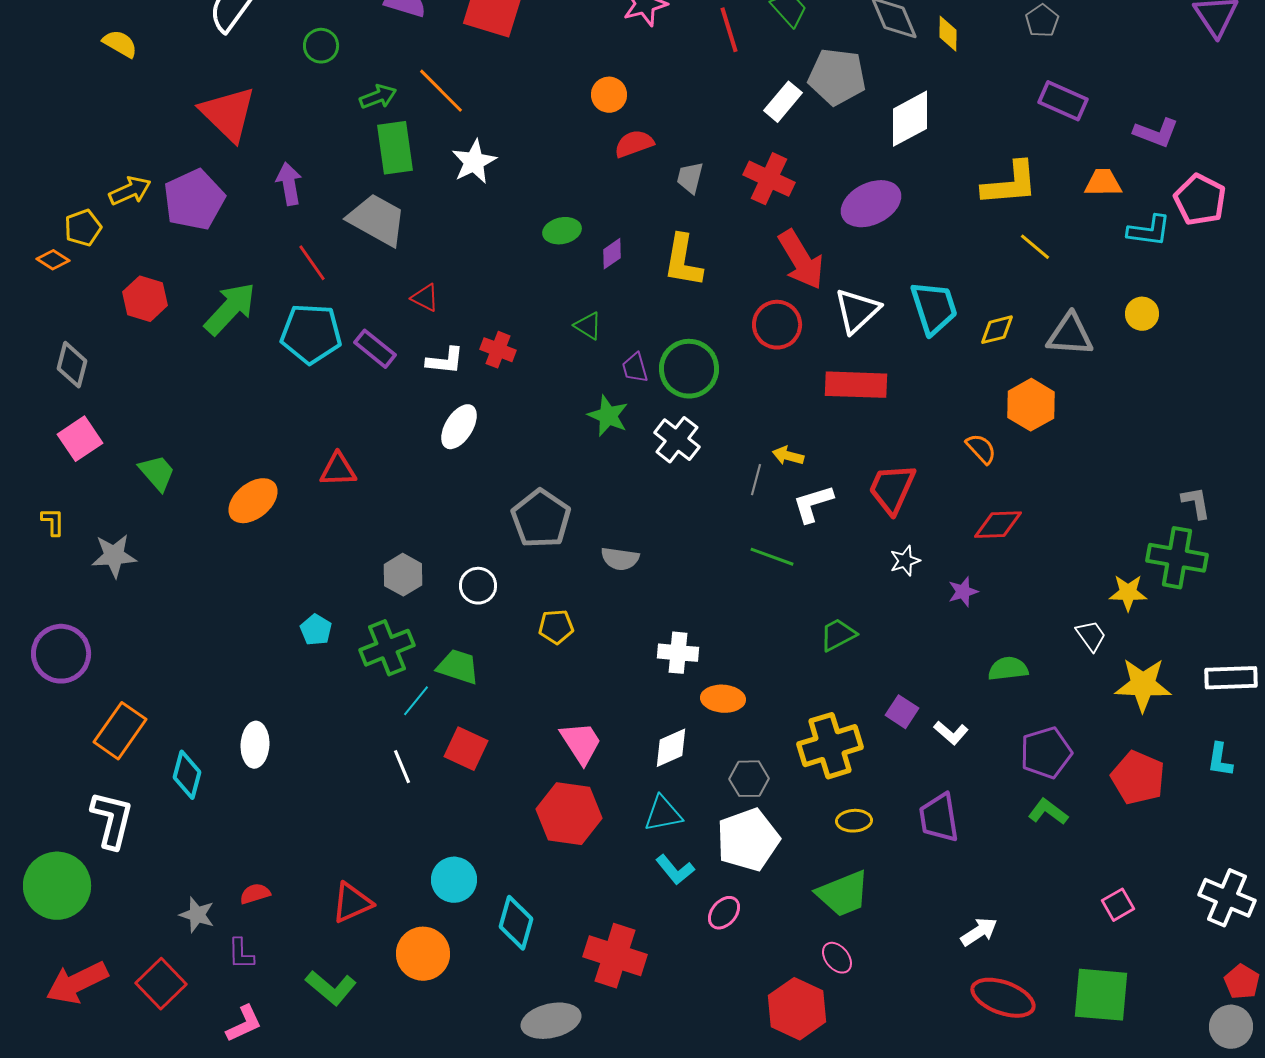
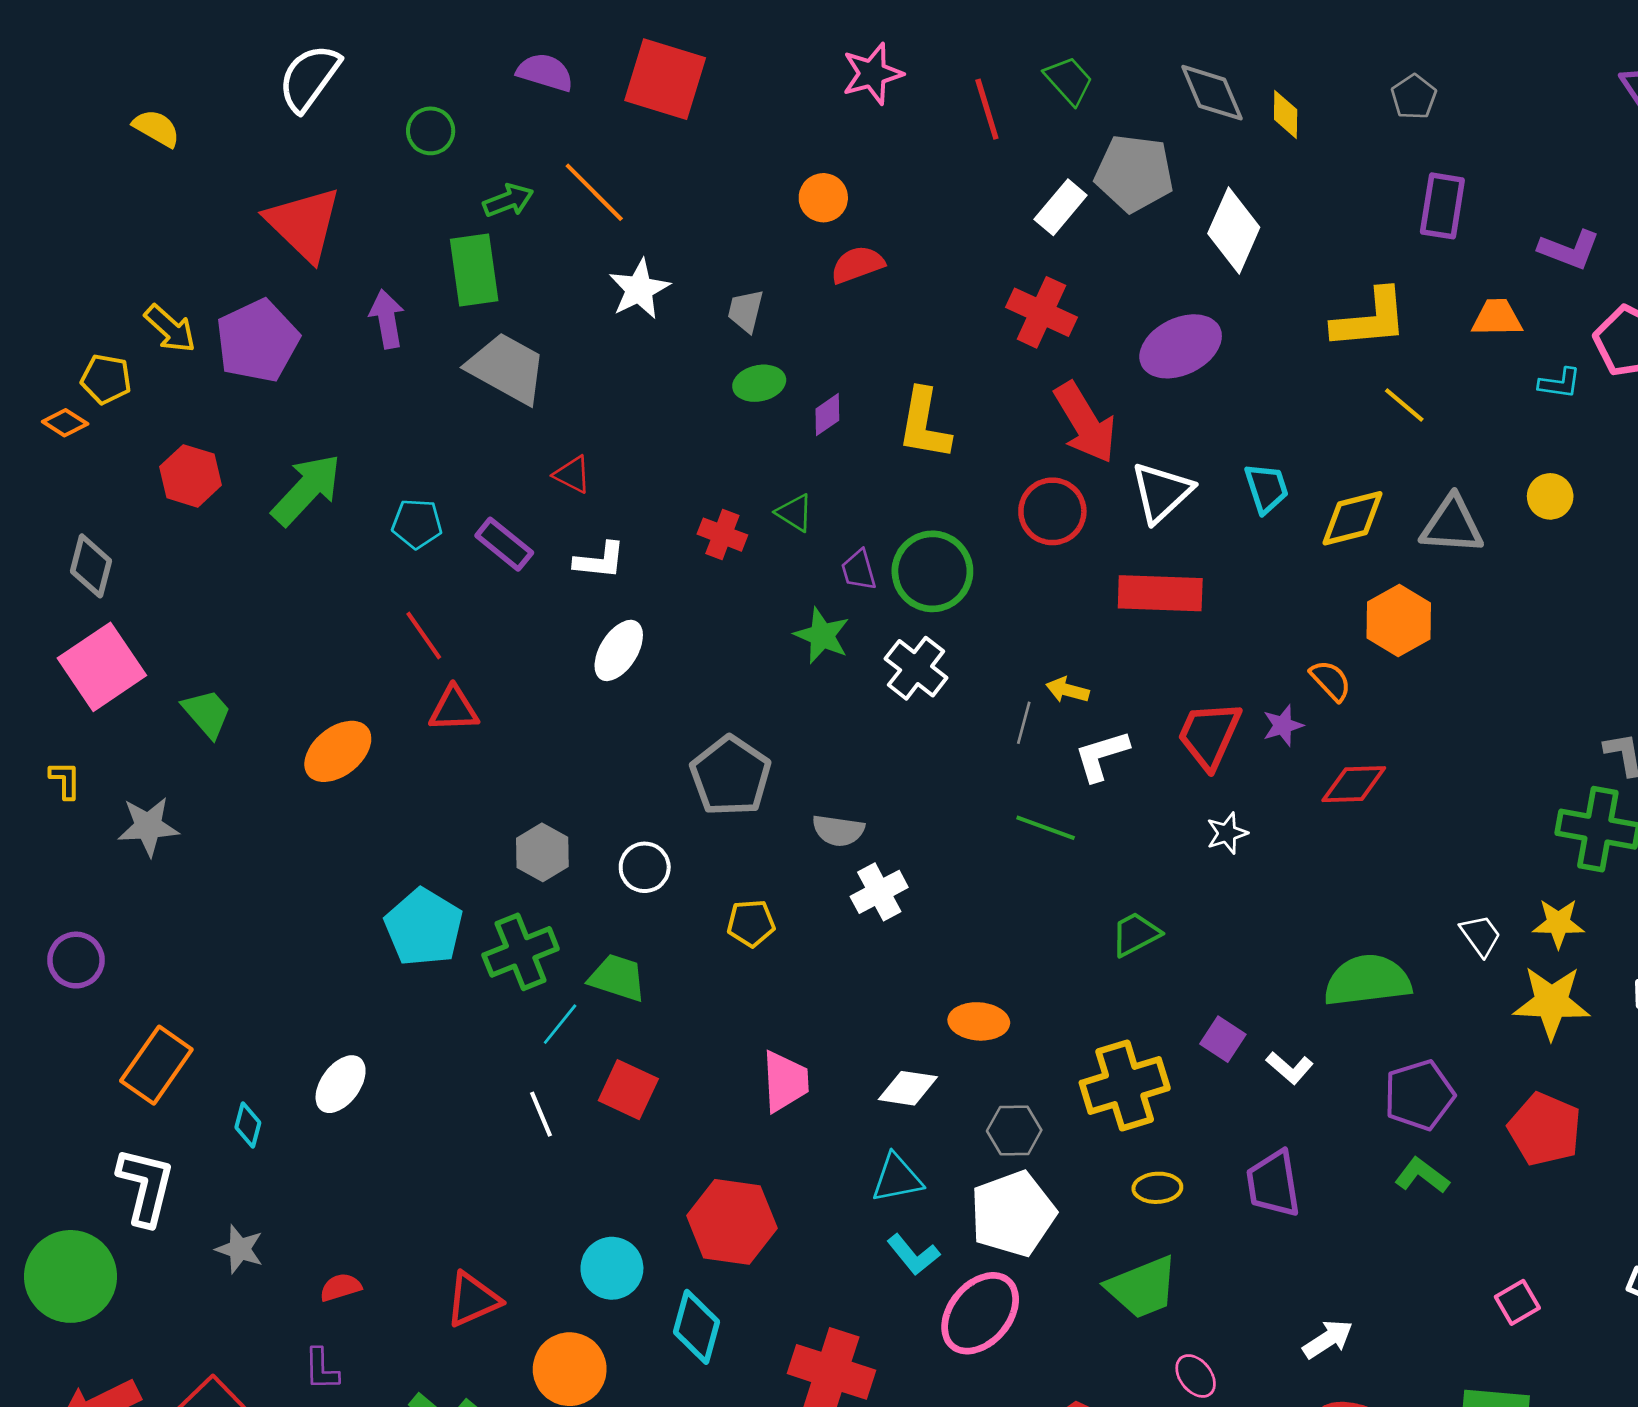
purple rectangle: (1063, 101) -> (1442, 206), turned 75
white diamond: (910, 119) -> (1234, 230), turned -38
green rectangle: (395, 148) -> (474, 270), moved
gray trapezoid: (690, 178) -> (746, 311), moved
yellow arrow: (130, 191) -> (170, 329), turned 66
yellow pentagon: (83, 228) -> (106, 379), turned 30
cyan L-shape: (1149, 231) -> (1560, 383), size x0.7
red line: (312, 263) -> (424, 635), moved
cyan trapezoid: (934, 308) -> (1266, 488), size x0.7
yellow diamond: (997, 330) -> (1352, 518), size x1.4
cyan pentagon: (311, 334) -> (417, 524), size x0.6
red cross: (498, 350) -> (722, 535), moved
pink square: (80, 439) -> (102, 667), size x1.4
purple star: (963, 592) -> (1283, 725), moved
yellow star: (1128, 593) -> (1558, 923), moved
cyan pentagon: (316, 630) -> (424, 927), size x1.8
white cross: (678, 653) -> (879, 892), moved, turned -33
purple circle: (61, 654) -> (76, 960), size x0.7
green semicircle: (1008, 669) -> (1367, 980), size x1.6
pink trapezoid: (581, 743) -> (785, 1081), turned 30
white ellipse: (255, 745) -> (341, 1084), turned 33
white diamond: (671, 748) -> (908, 1088), turned 33
cyan diamond: (187, 775) -> (248, 1125), size x0.7
red hexagon: (569, 814) -> (732, 1222), moved
pink ellipse: (724, 913) -> (980, 1313), size x1.8
gray star: (197, 915) -> (240, 1249), moved
pink ellipse: (837, 958) -> (1196, 1376), moved

